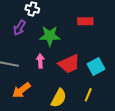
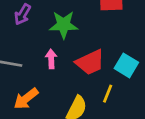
cyan square: (96, 66) -> (126, 65), turned -30
yellow line: (88, 95) -> (108, 94), moved

